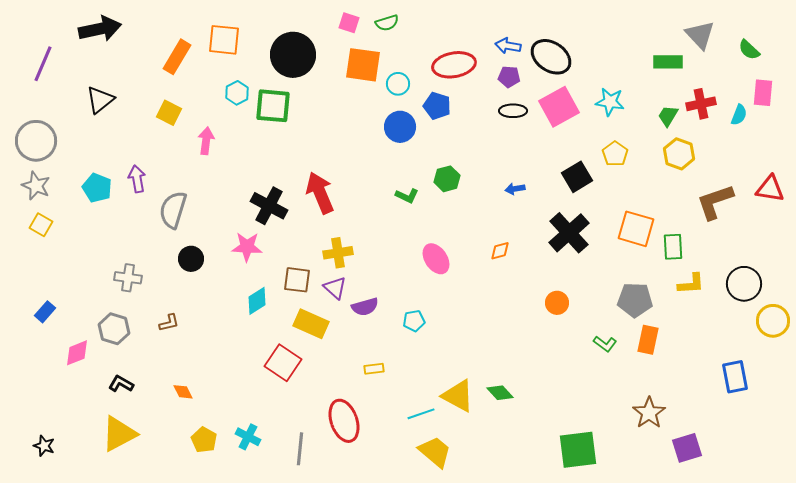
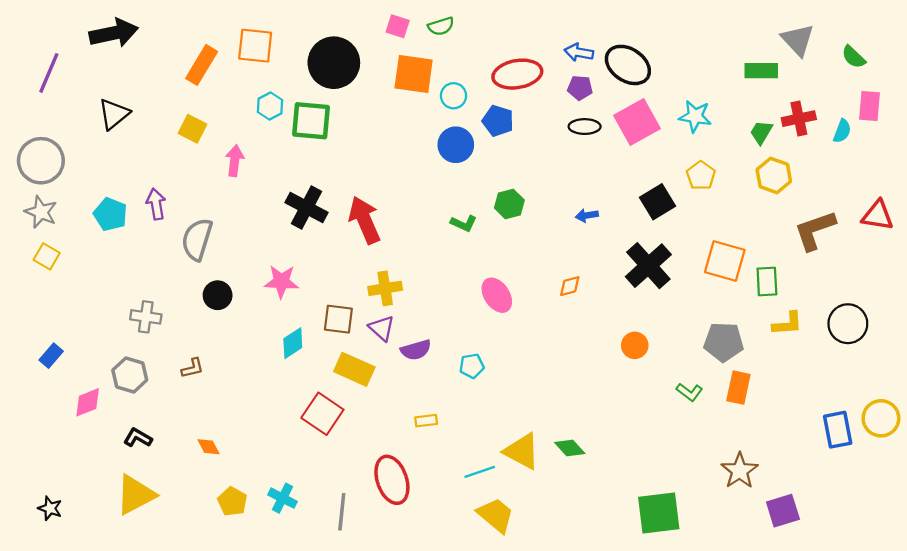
black cross: (269, 206) -> (306, 207), moved
yellow circle: (773, 321) -> (881, 418), moved

